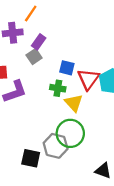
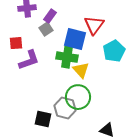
blue square: (67, 68) -> (75, 39), size x1.6
red triangle: (88, 79) -> (94, 25), moved
green cross: (58, 88) -> (67, 57), size x1.5

